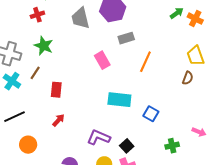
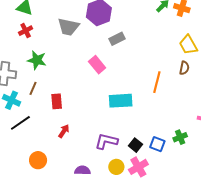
gray trapezoid: (80, 18) -> (68, 27), turned -55
orange line: (145, 62) -> (157, 82), moved
blue square: (151, 114) -> (157, 144), moved
black line: (14, 117) -> (20, 123), moved

